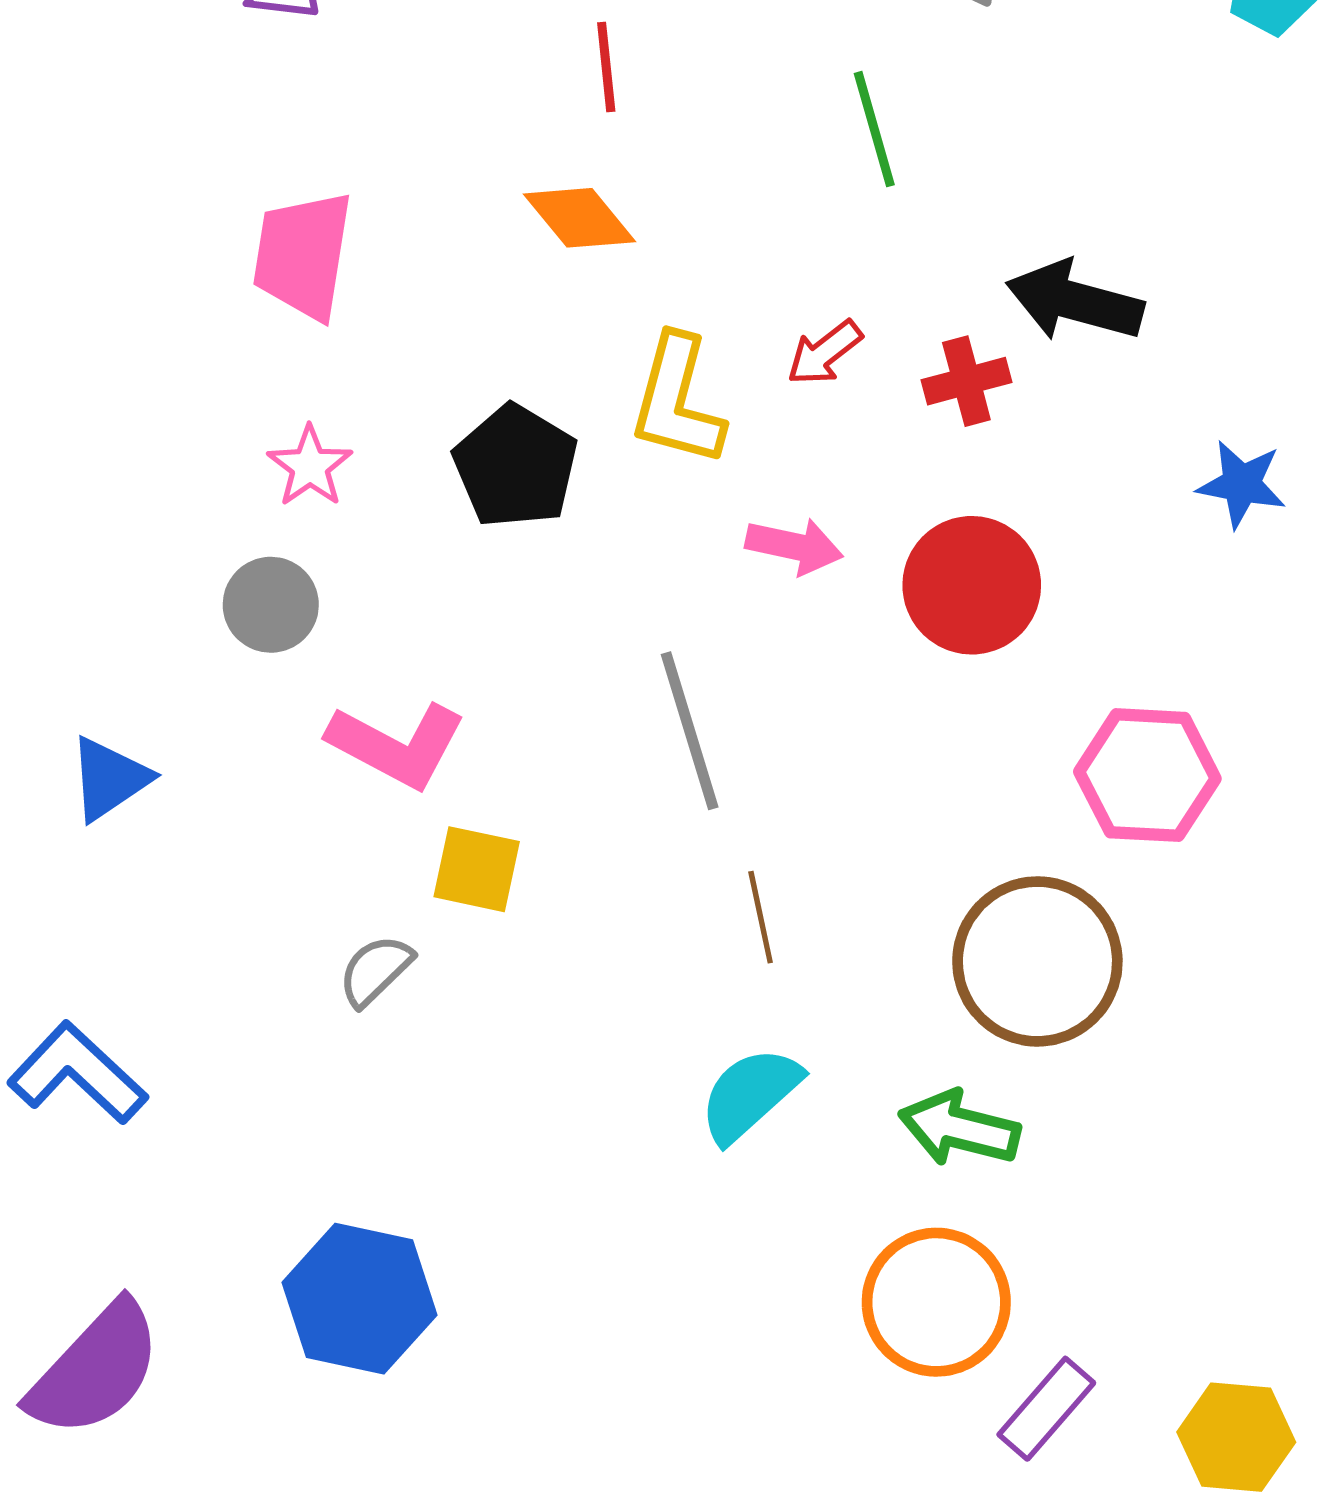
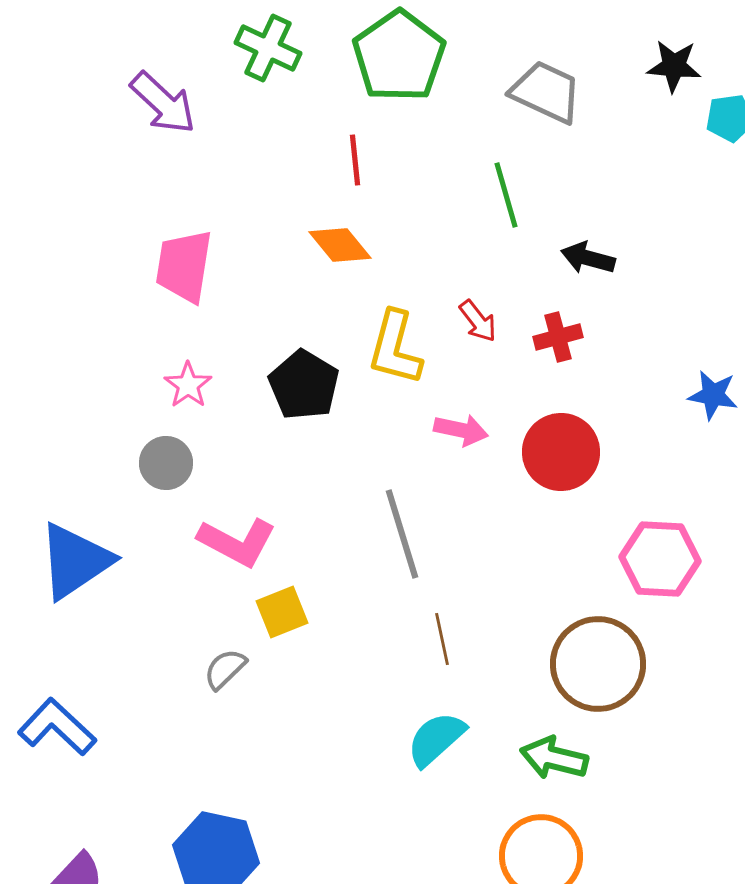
black arrow: (1075, 301) -> (588, 258), moved, size x0.7
red arrow: (824, 353) -> (478, 321), turned -90
blue triangle: (109, 779) -> (75, 561), size x1.6
yellow square: (477, 869) -> (282, 612), turned -34

